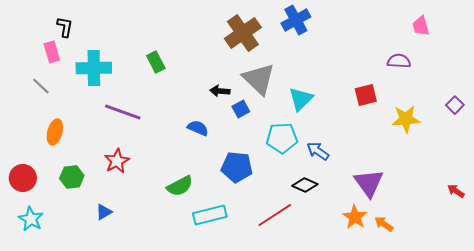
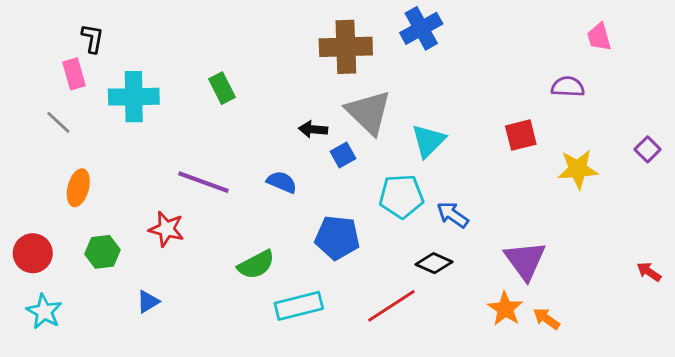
brown cross: (243, 33) -> (346, 47), turned 33
purple line: (123, 112) -> (204, 182), moved
red star: (117, 161) -> (167, 229), turned -30

